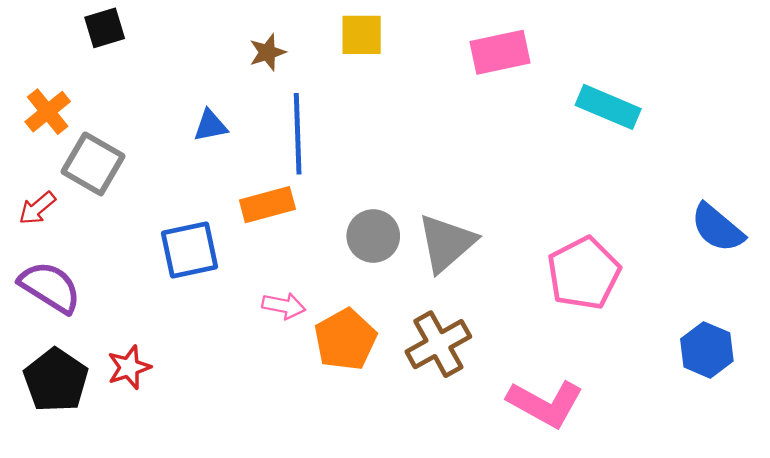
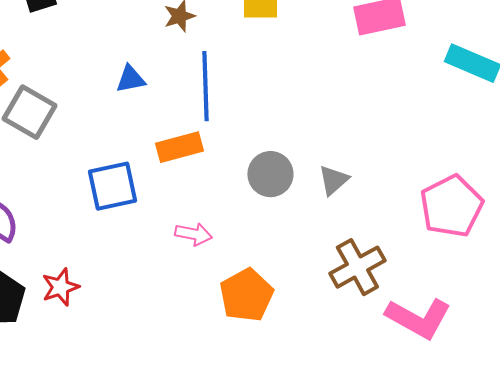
gray triangle: (446, 243) -> (333, 180), size x0.6
orange pentagon: (345, 340) -> (246, 295), moved
brown cross: (438, 344) -> (357, 267), moved

